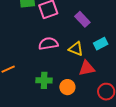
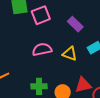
red triangle: (87, 68) -> (83, 85), moved

